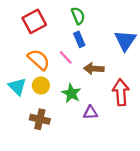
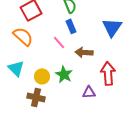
orange semicircle: (39, 60) -> (23, 36), moved
yellow circle: (41, 86) -> (42, 76), moved
purple triangle: (90, 113) -> (89, 92), moved

